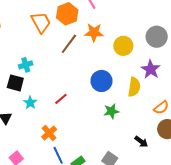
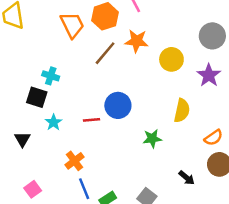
gray circle: (157, 37) -> (212, 36), moved
cyan cross: (26, 65) -> (51, 76), turned 32
purple star: (151, 69) -> (209, 75), moved
blue circle: (101, 81) -> (118, 105), moved
red line: (61, 99) -> (91, 120), turned 32

